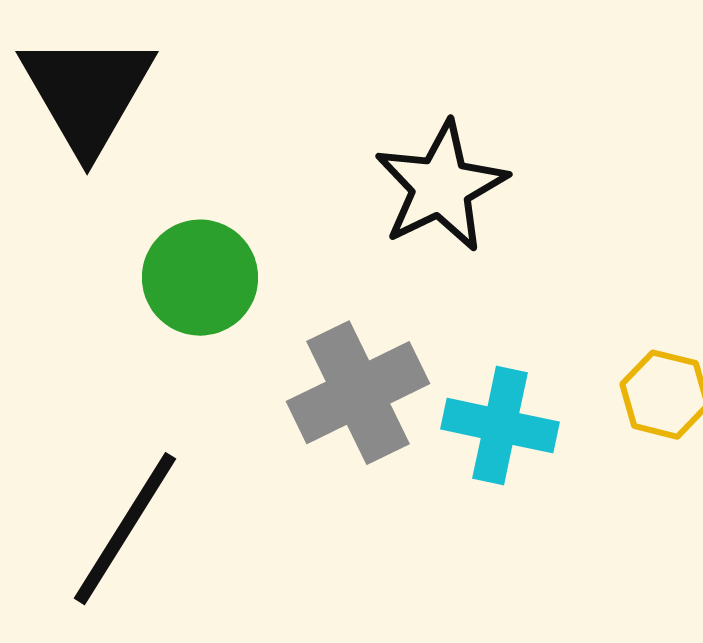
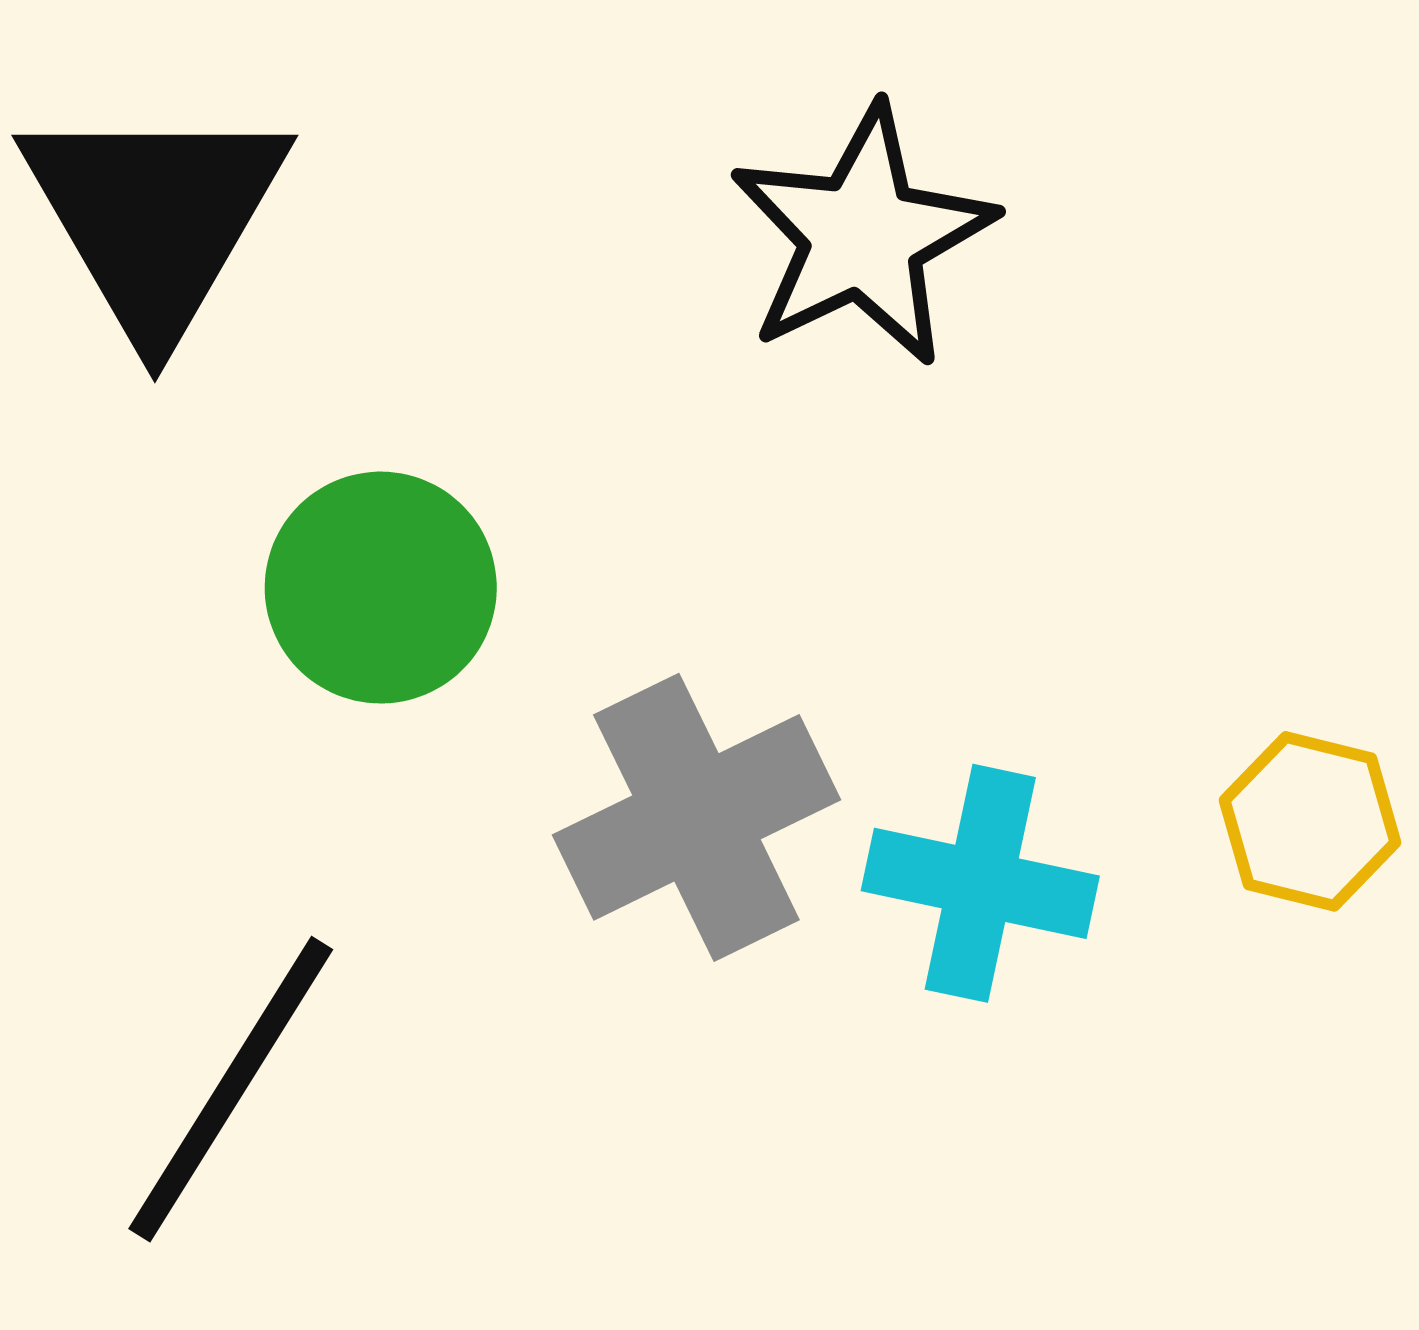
black star: (441, 187) -> (862, 236), moved

